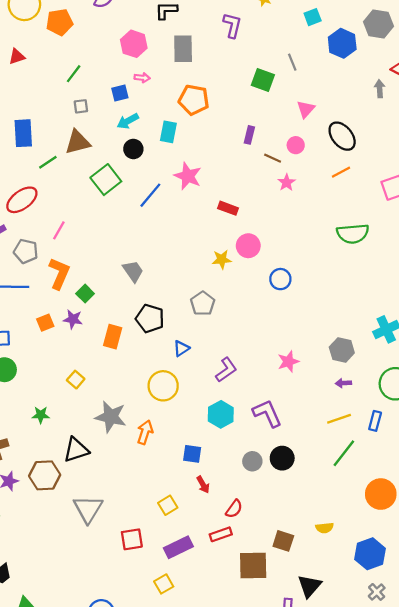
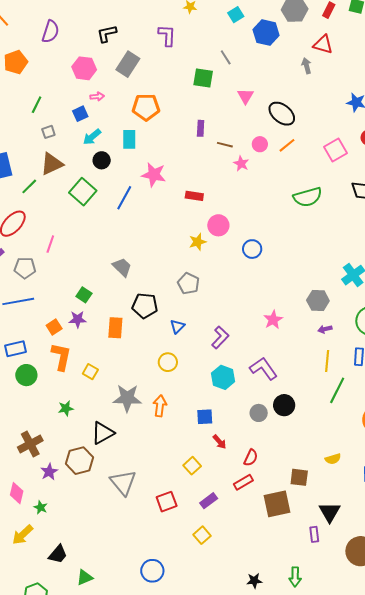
gray rectangle: (183, 49) -> (128, 64), turned 45
pink circle: (296, 145) -> (260, 144), moved
orange L-shape: (59, 273) -> (61, 357), moved
yellow circle: (163, 386) -> (168, 362), size x0.7
yellow line: (339, 419) -> (327, 361), turned -55
purple rectangle: (178, 547) -> (209, 501), size x0.7

